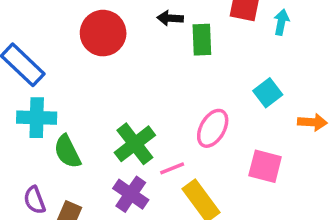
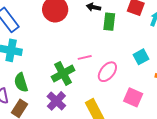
green semicircle: (67, 152) -> (21, 82), moved
pink line: (172, 168) -> (85, 57), moved

